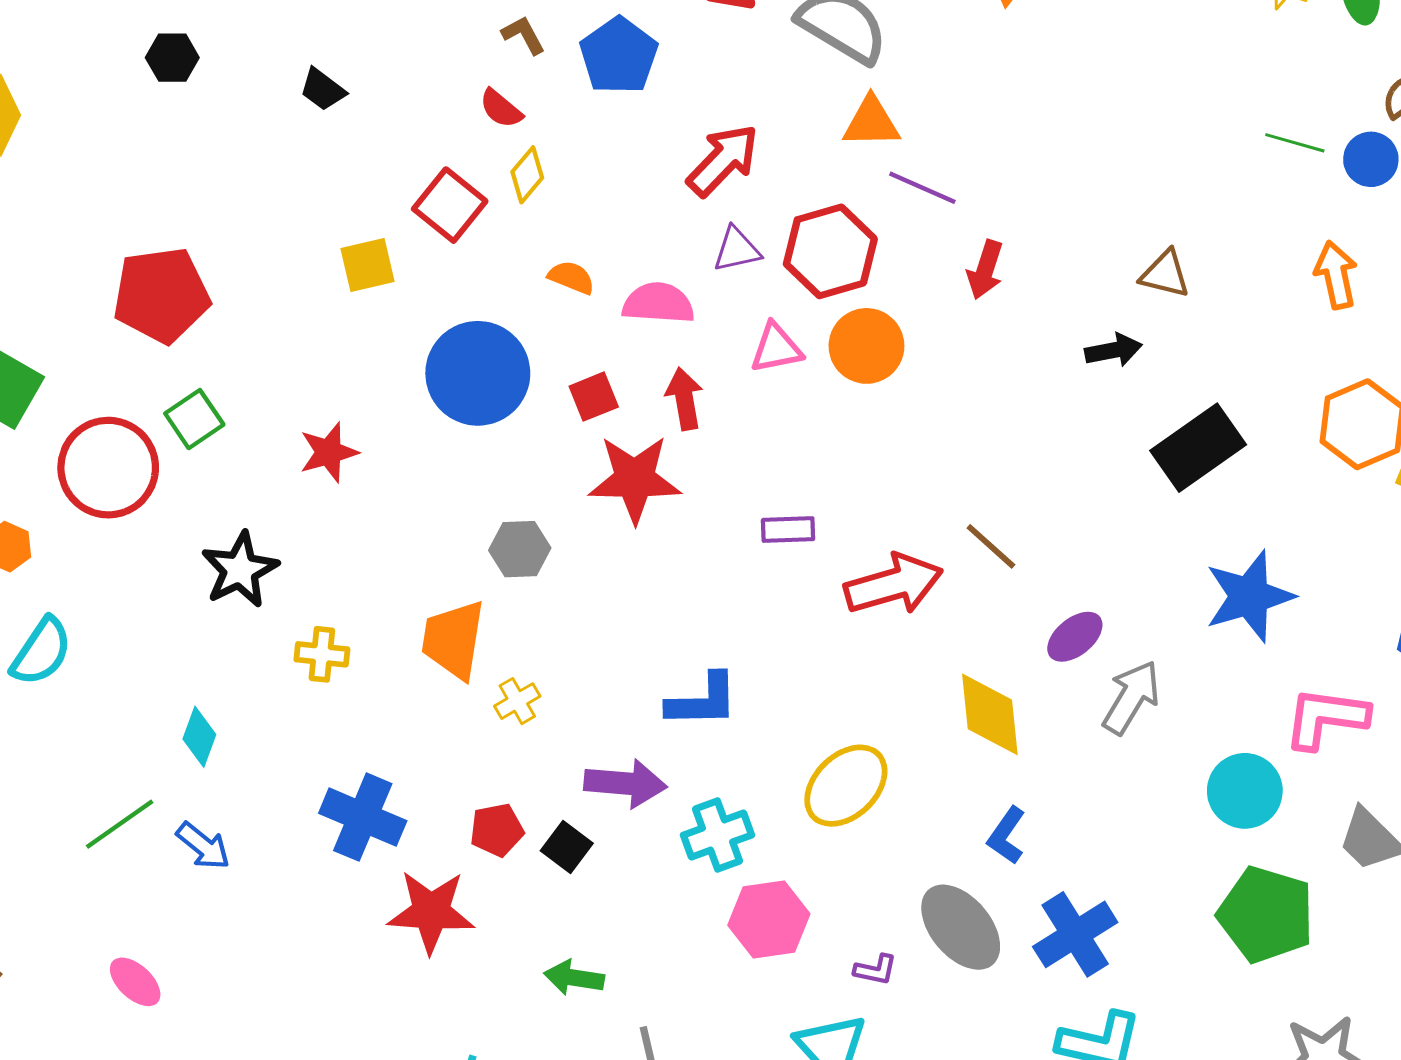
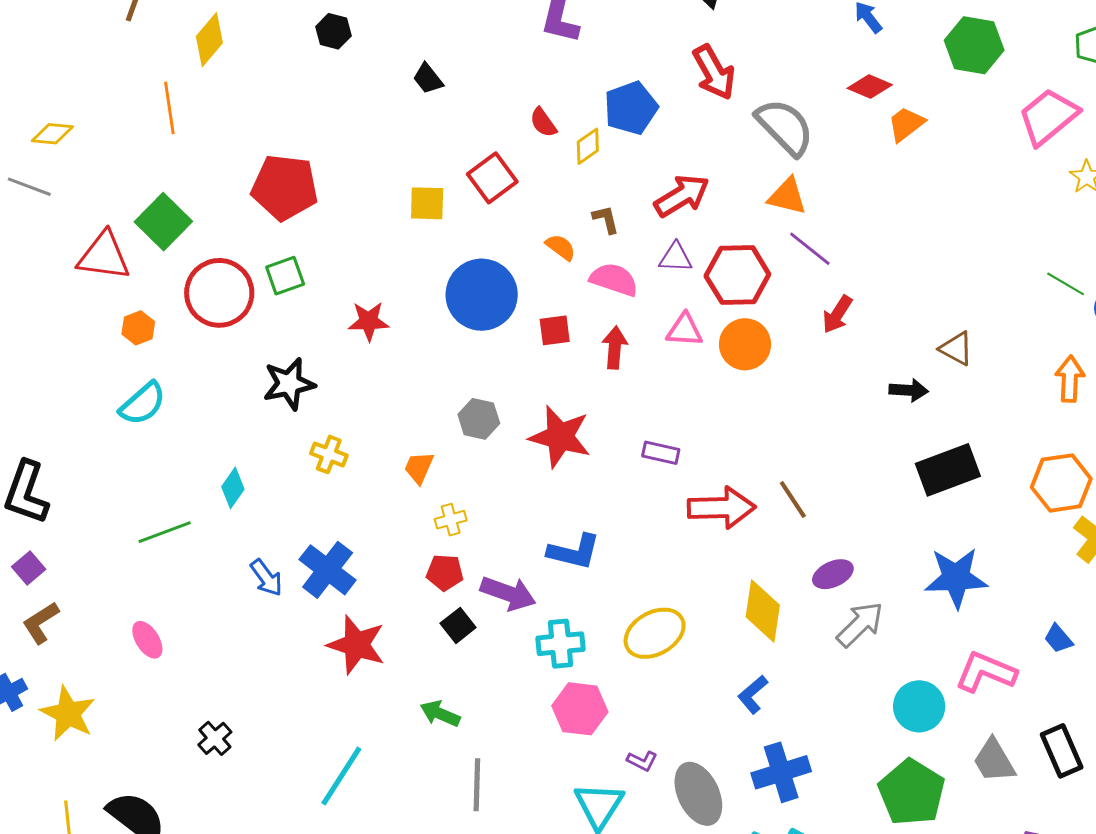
brown L-shape: (523, 35) -> (606, 219), moved
yellow diamond: (527, 175) -> (588, 146), moved
red star: (635, 479) -> (560, 437), moved
orange trapezoid: (453, 640) -> (419, 468), size x0.6
red pentagon: (497, 830) -> (445, 572), moved
blue arrow: (203, 846) -> (266, 578), moved
gray ellipse: (961, 927) -> (698, 794), moved

